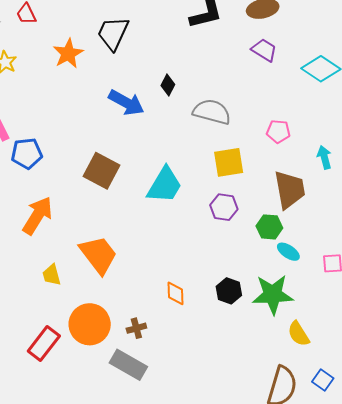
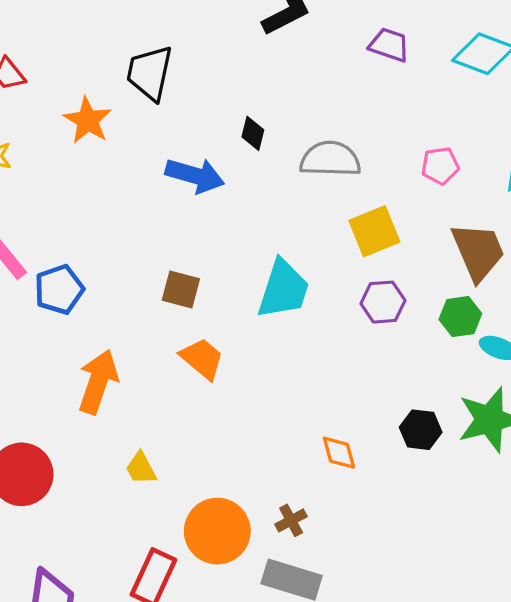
brown square: (101, 171) -> (181, 290), size x0.7
orange trapezoid: (98, 255) -> (202, 359), moved, size x0.7

